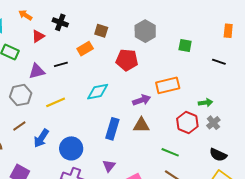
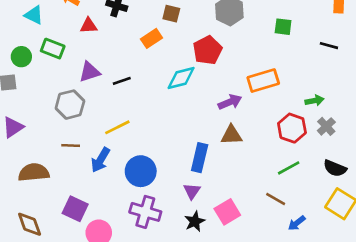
red triangle: (38, 36) -> (89, 26), turned 32
red pentagon: (127, 60) -> (208, 50), turned -30
black line: (61, 64) -> (122, 81), moved
cyan diamond: (98, 92) -> (181, 78), moved
yellow line: (56, 102) -> (117, 127), moved
brown line: (19, 126) -> (71, 146), turned 40
blue rectangle: (112, 129) -> (200, 158), moved
green line: (170, 152) -> (289, 168), moved, turned -48

